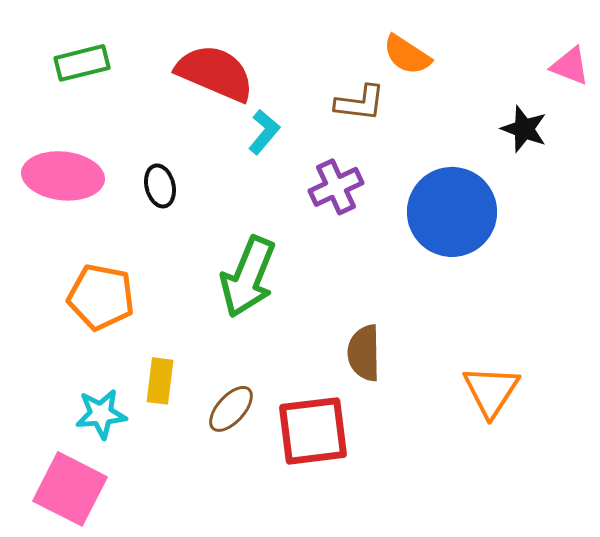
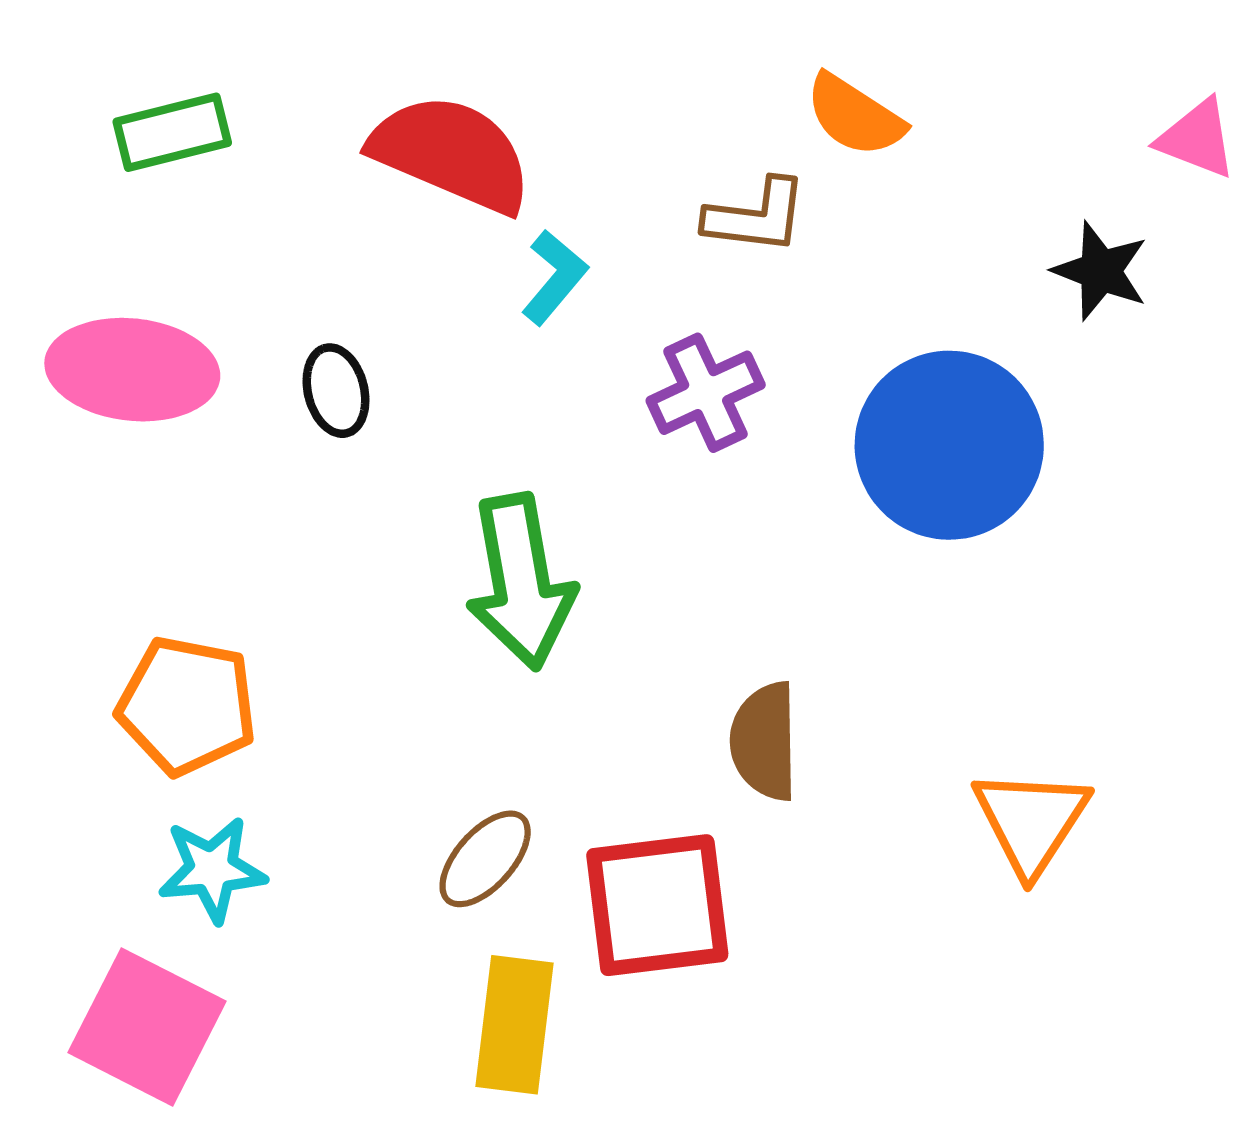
green arrow: (248, 277) -> (521, 582), turned -32
orange pentagon: (101, 297) -> (187, 706), moved
yellow rectangle: (160, 381) -> (514, 1025), moved, size x1.4

